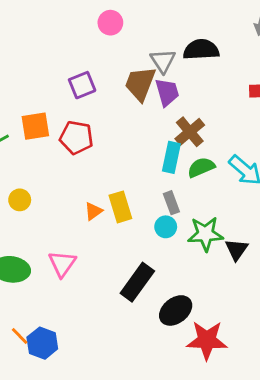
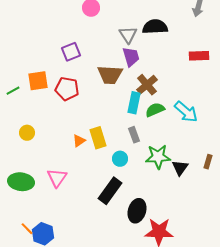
brown trapezoid: (140, 84) -> (110, 75), moved, turned -108
cyan circle: (166, 227) -> (120, 159), moved
black ellipse: (176, 310) -> (137, 211), turned -35

